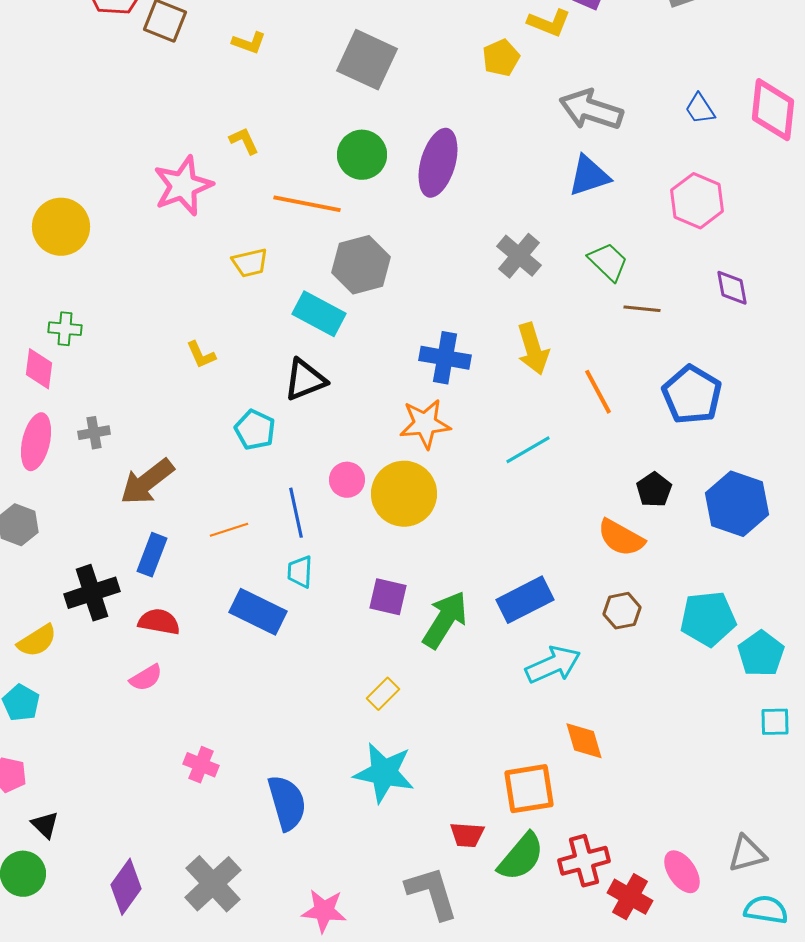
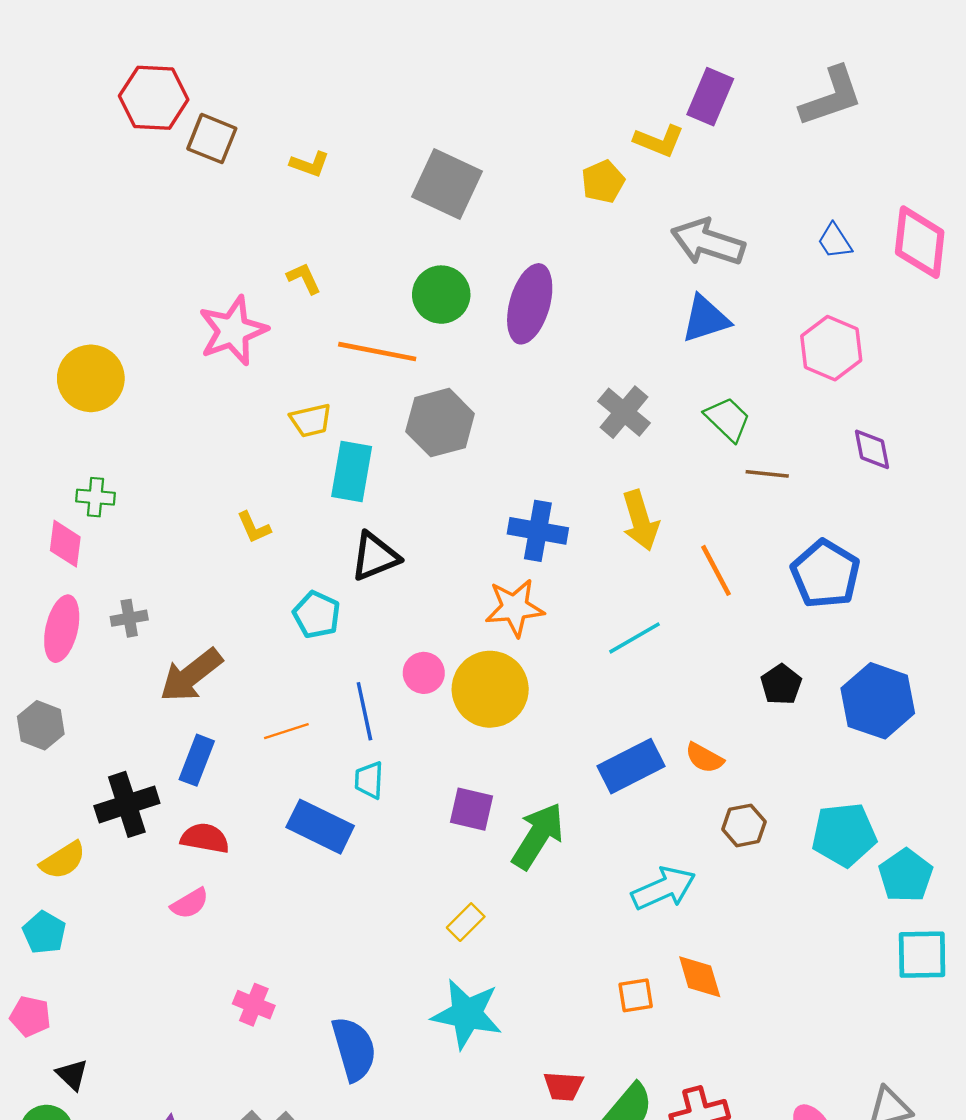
cyan rectangle: (319, 314) -> (352, 471), moved, turned 72
orange semicircle: (621, 538) -> (704, 758), moved, size x0.7
blue rectangle: (525, 600) -> (631, 766), moved
cyan square: (775, 722) -> (922, 955), size x1.5
orange square: (529, 789) -> (636, 995), moved, size x0.6

